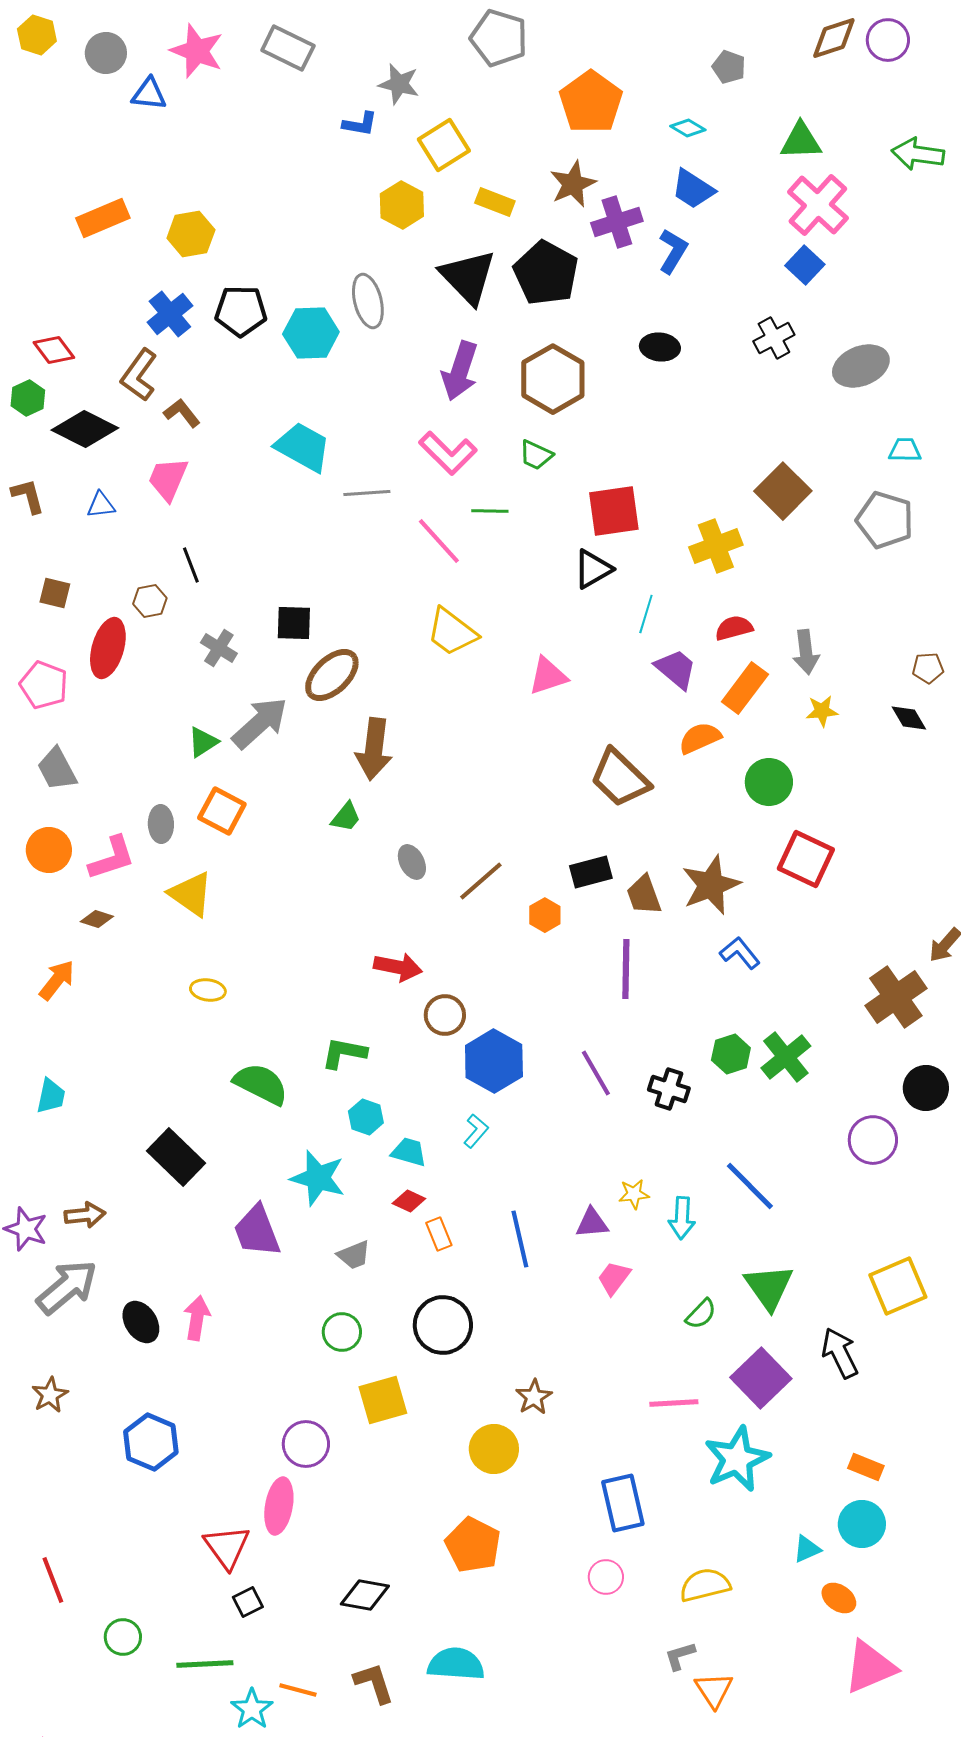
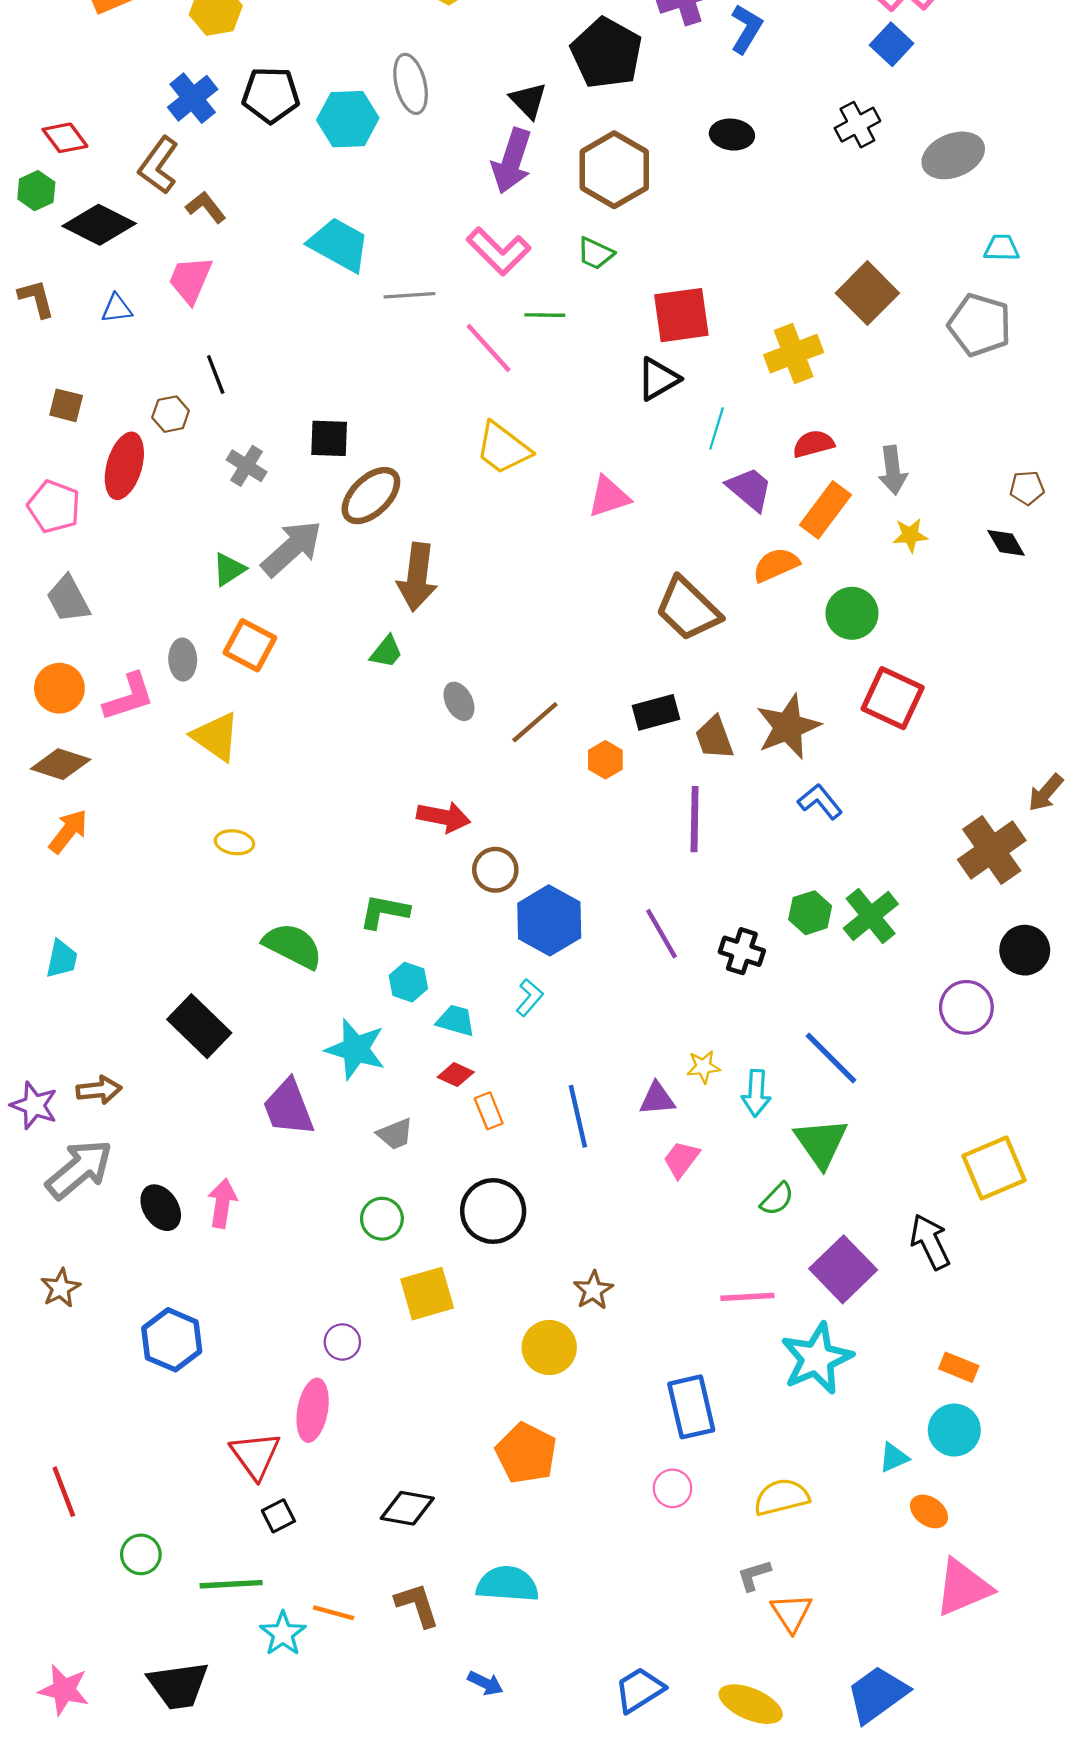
black triangle: (468, 277) -> (528, 100), moved, size x0.6
brown diamond: (97, 919) -> (61, 764), moved, size x1.6
green triangle: (769, 1287) -> (821, 1143), moved
purple circle: (306, 1444) -> (342, 1342), size x0.7

